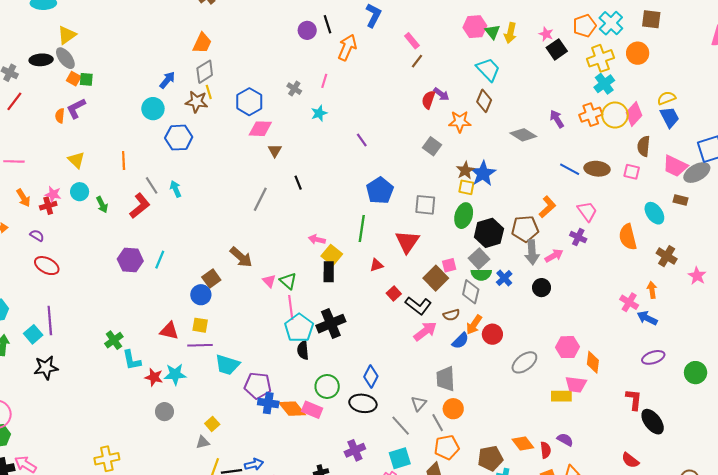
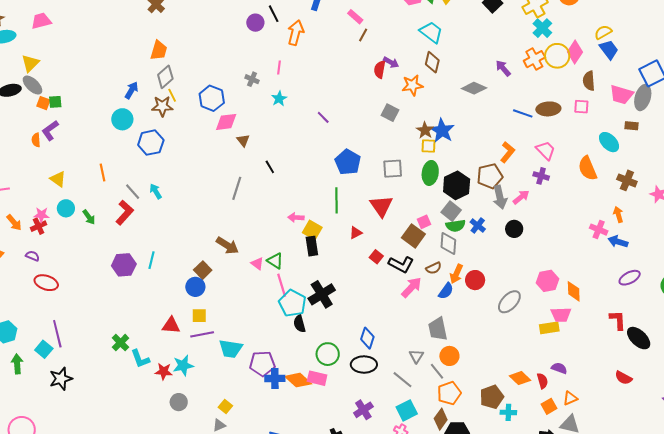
gray ellipse: (697, 173) -> (643, 97), turned -35

